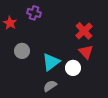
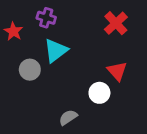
red cross: (84, 31) -> (116, 23), moved
cyan triangle: (51, 62) -> (56, 51), moved

